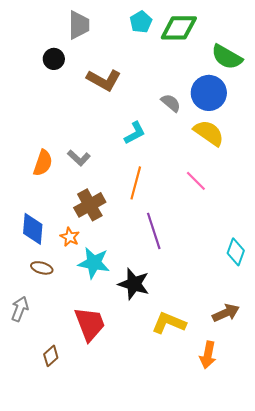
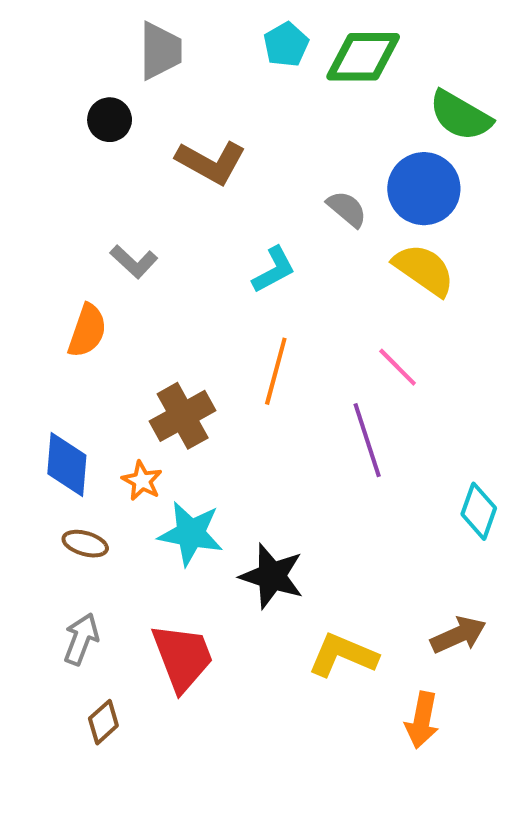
gray L-shape: (79, 158) -> (134, 262), moved
purple line: (154, 231) -> (367, 440), moved
gray arrow: (20, 309) -> (81, 639), moved

